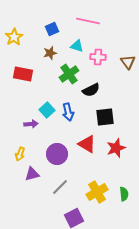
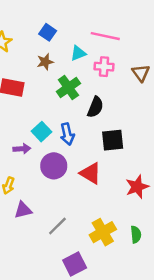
pink line: (88, 21) -> (105, 36), moved
blue square: (52, 29) -> (48, 32), turned -32
cyan triangle: (77, 46) -> (78, 53), turned -40
black semicircle: (91, 90) -> (95, 107), turned -42
red star: (116, 148) -> (137, 187), moved
purple circle: (57, 154) -> (54, 166), moved

